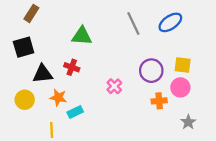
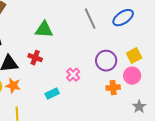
yellow square: (183, 65) -> (134, 56), turned -35
orange star: (58, 97) -> (13, 86), moved
cyan rectangle: (75, 112) -> (52, 94), moved

